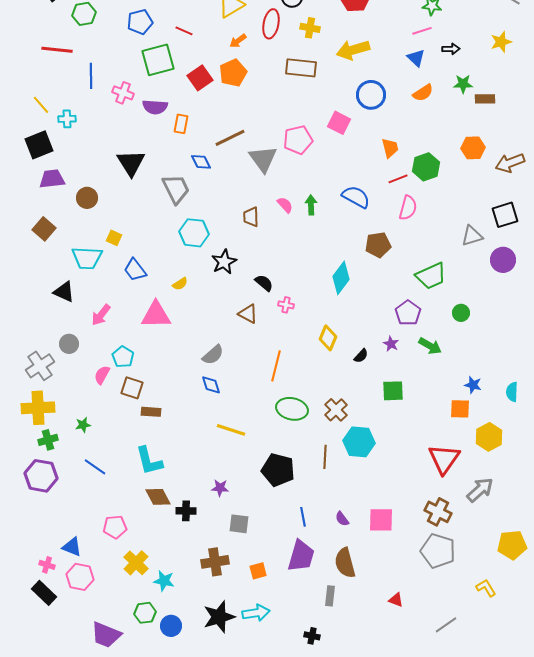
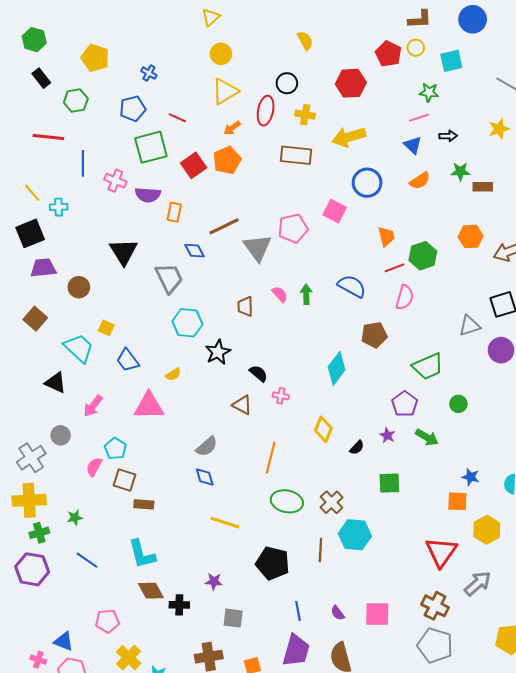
cyan trapezoid: (87, 258) -> (79, 348), turned -140

